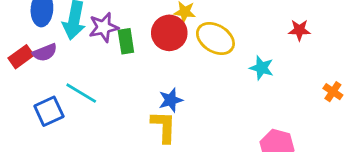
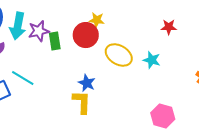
red star: (299, 30) -> (169, 27), moved
yellow ellipse: (215, 38) -> (119, 55), moved
blue star: (171, 100) -> (87, 83), turned -30

